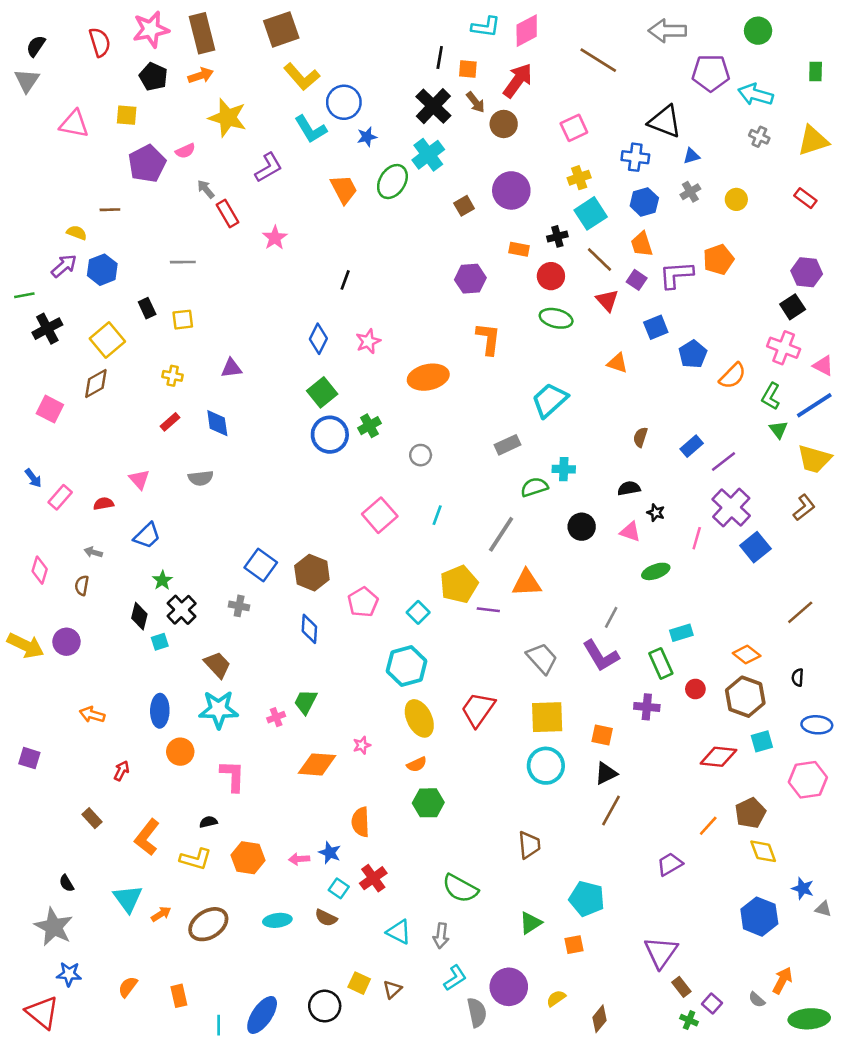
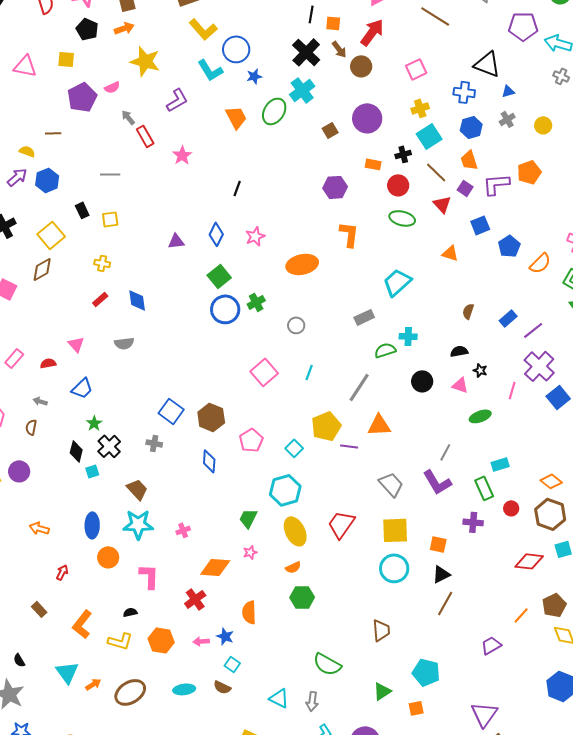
purple triangle: (231, 368) -> (176, 241), moved
green trapezoid: (306, 702) -> (248, 518), moved
red cross: (373, 878) -> (195, 599), moved

